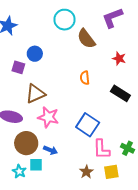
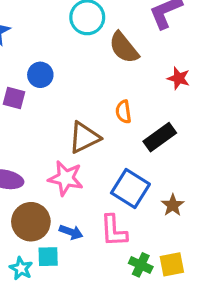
black rectangle: (120, 93) -> (160, 137), moved, turned -66
brown triangle: (35, 94) -> (84, 137), moved
green cross: (127, 148) -> (141, 265), moved
pink L-shape: (102, 149) -> (114, 231), moved
brown star: (86, 172) -> (173, 205), moved

